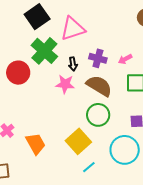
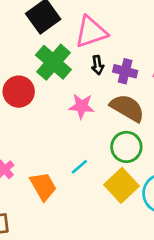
black arrow: (73, 64) -> (98, 65), moved
yellow square: (78, 141) -> (121, 185), moved
cyan line: (89, 167) -> (79, 167), moved

